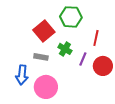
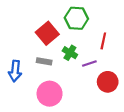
purple line: (83, 59) -> (89, 64), turned 48
red circle: (103, 66) -> (108, 82), moved
blue arrow: (22, 75) -> (15, 71), moved

